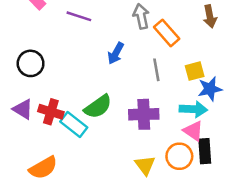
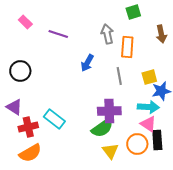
orange rectangle: (167, 33) -> (127, 47), turned 45
green semicircle: (98, 107) -> (102, 128), moved
red cross: (51, 112) -> (28, 127), moved, turned -30

